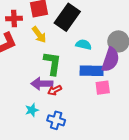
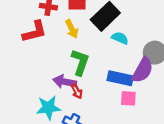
cyan semicircle: (84, 45) -> (120, 38), moved
red arrow: (55, 90) -> (77, 91), turned -104
cyan star: (32, 110) -> (48, 108), size x1.6

